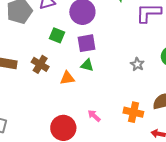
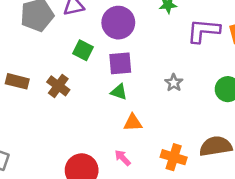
gray star: (137, 64) -> (174, 83), moved
orange triangle: (67, 78) -> (133, 123), moved

